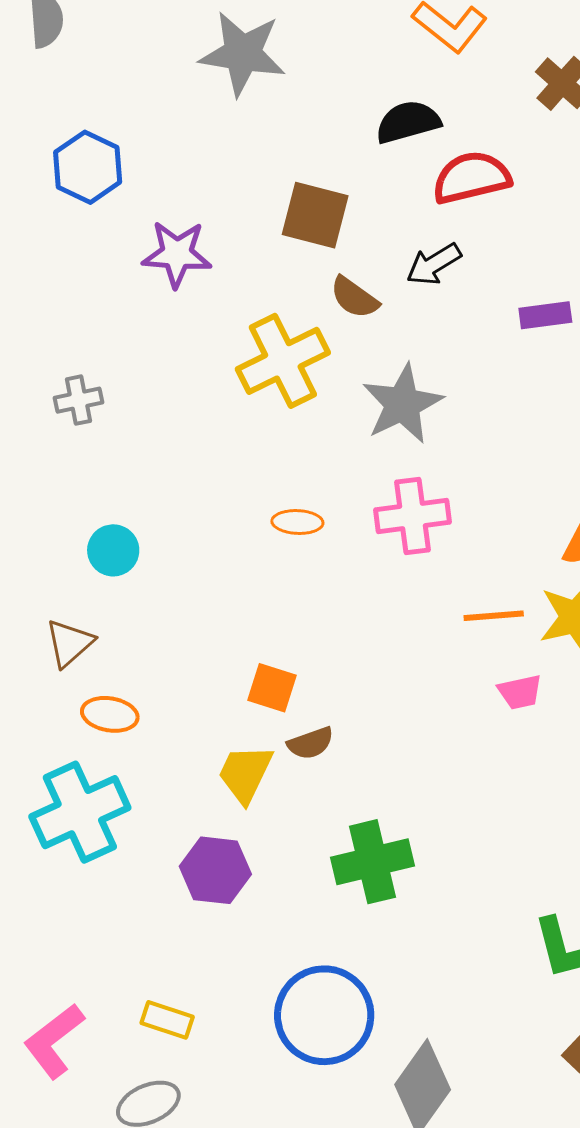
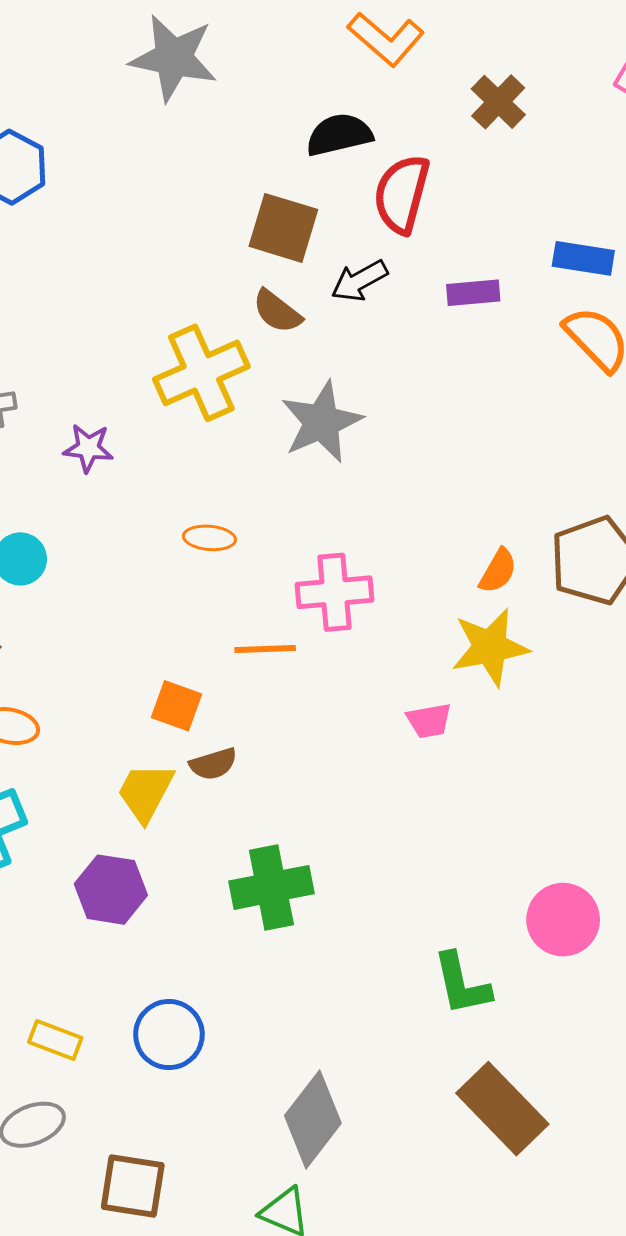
red semicircle: (471, 178) -> (402, 194), turned -64
brown square: (315, 215) -> (283, 228), moved
purple star: (177, 254) -> (88, 448), moved, size x0.7
purple rectangle: (545, 315) -> (473, 293), moved
pink cross: (413, 516) -> (334, 592), moved
orange line: (494, 616) -> (265, 649), moved
blue circle: (324, 1015) -> (169, 1035), moved, size x0.7

